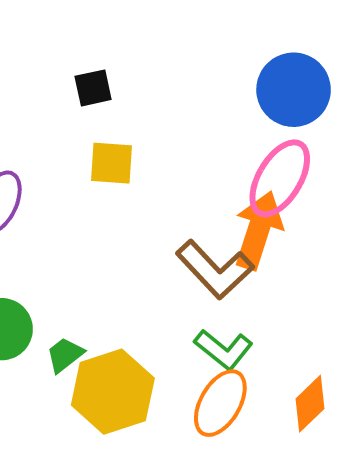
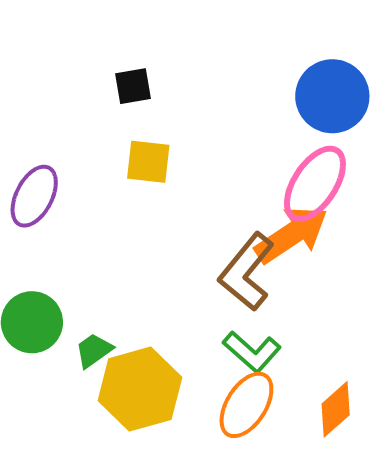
orange arrow: (258, 230) -> (291, 235), turned 36
brown L-shape: (215, 270) -> (247, 272), turned 80

